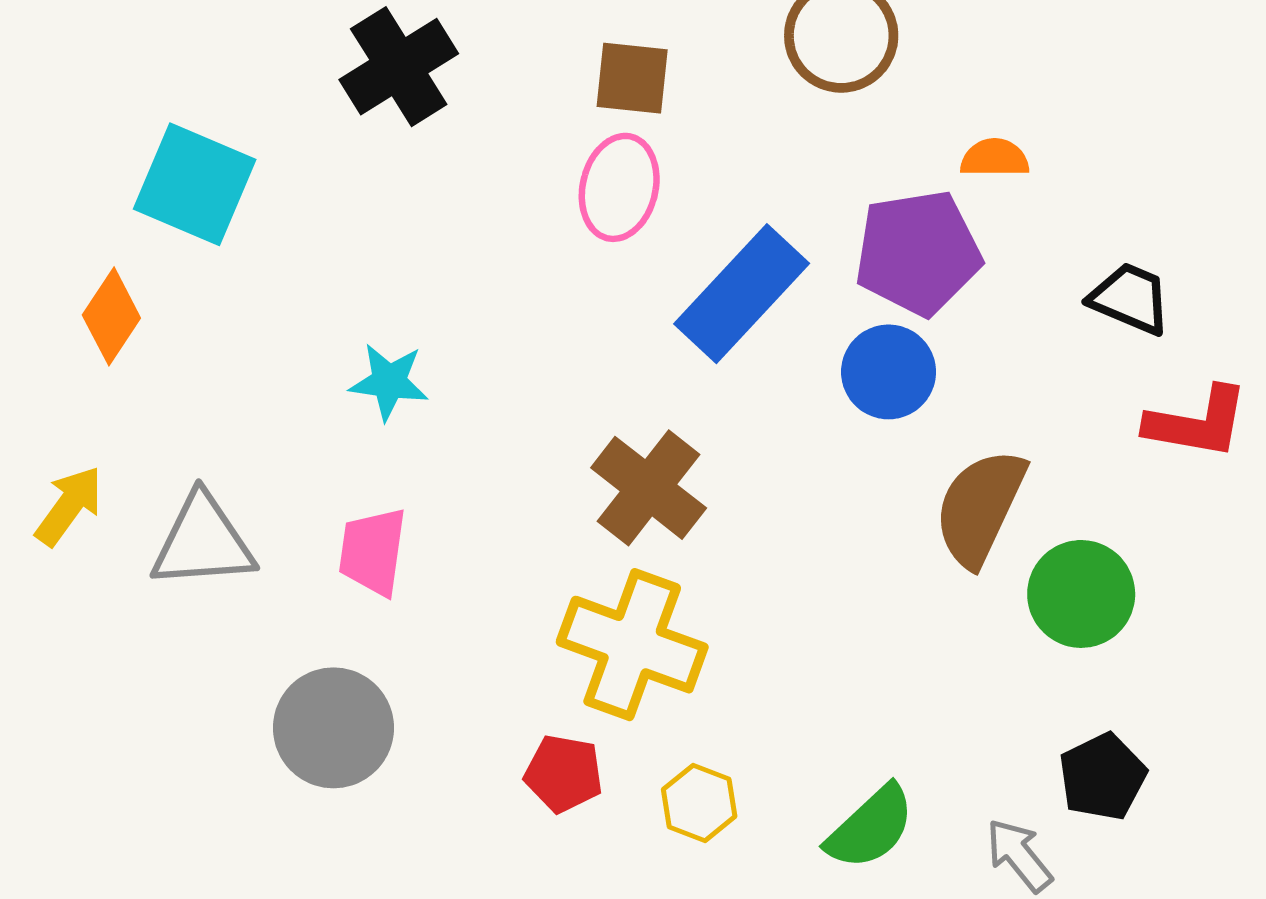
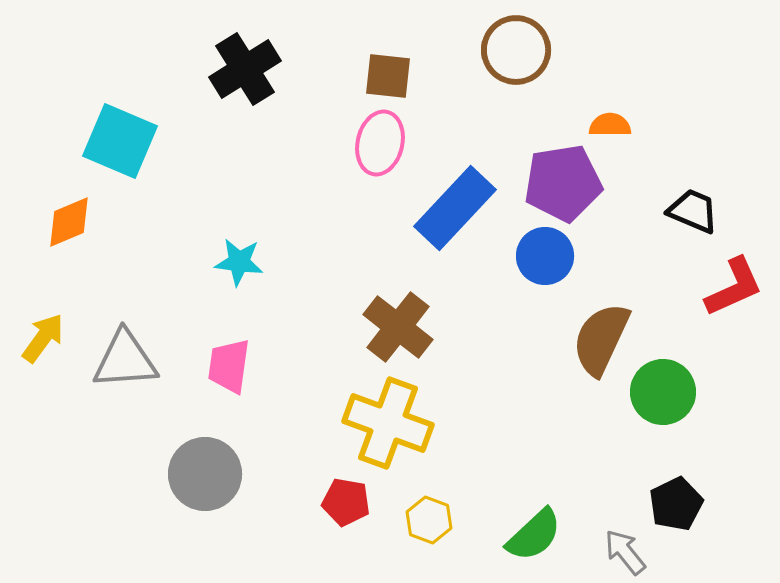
orange diamond: (111, 316) -> (69, 222), turned 34
red L-shape: (1197, 423) -> (734, 287), turned -34

